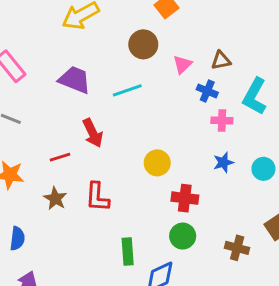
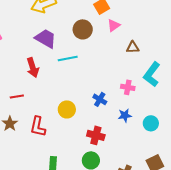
pink triangle: (182, 64) -> (114, 25), moved
purple trapezoid: (75, 80) -> (46, 39), moved
blue cross: (207, 91) -> (100, 99), moved
red arrow: (93, 133) -> (33, 68), moved
yellow circle: (157, 163) -> (67, 109), moved

